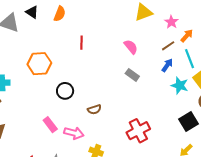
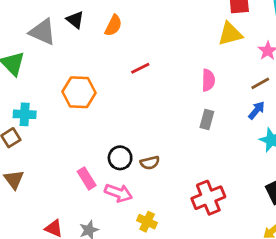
red line: (82, 43) -> (140, 68), turned 56
pink semicircle: (131, 47) -> (208, 80), turned 35
gray rectangle: (132, 75) -> (207, 119), turned 64
black circle: (65, 91) -> (120, 158), moved

